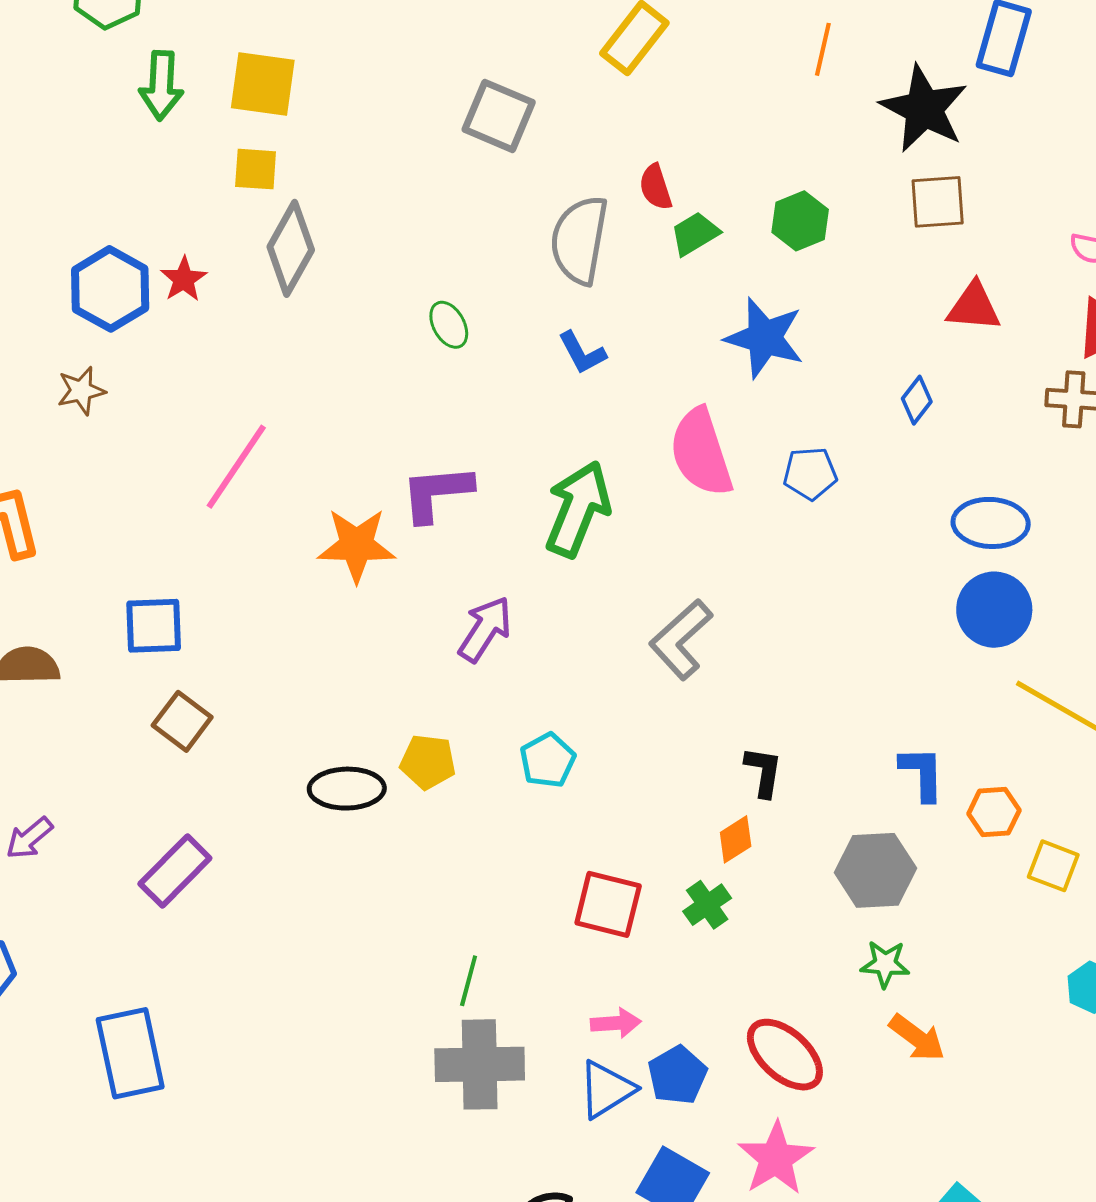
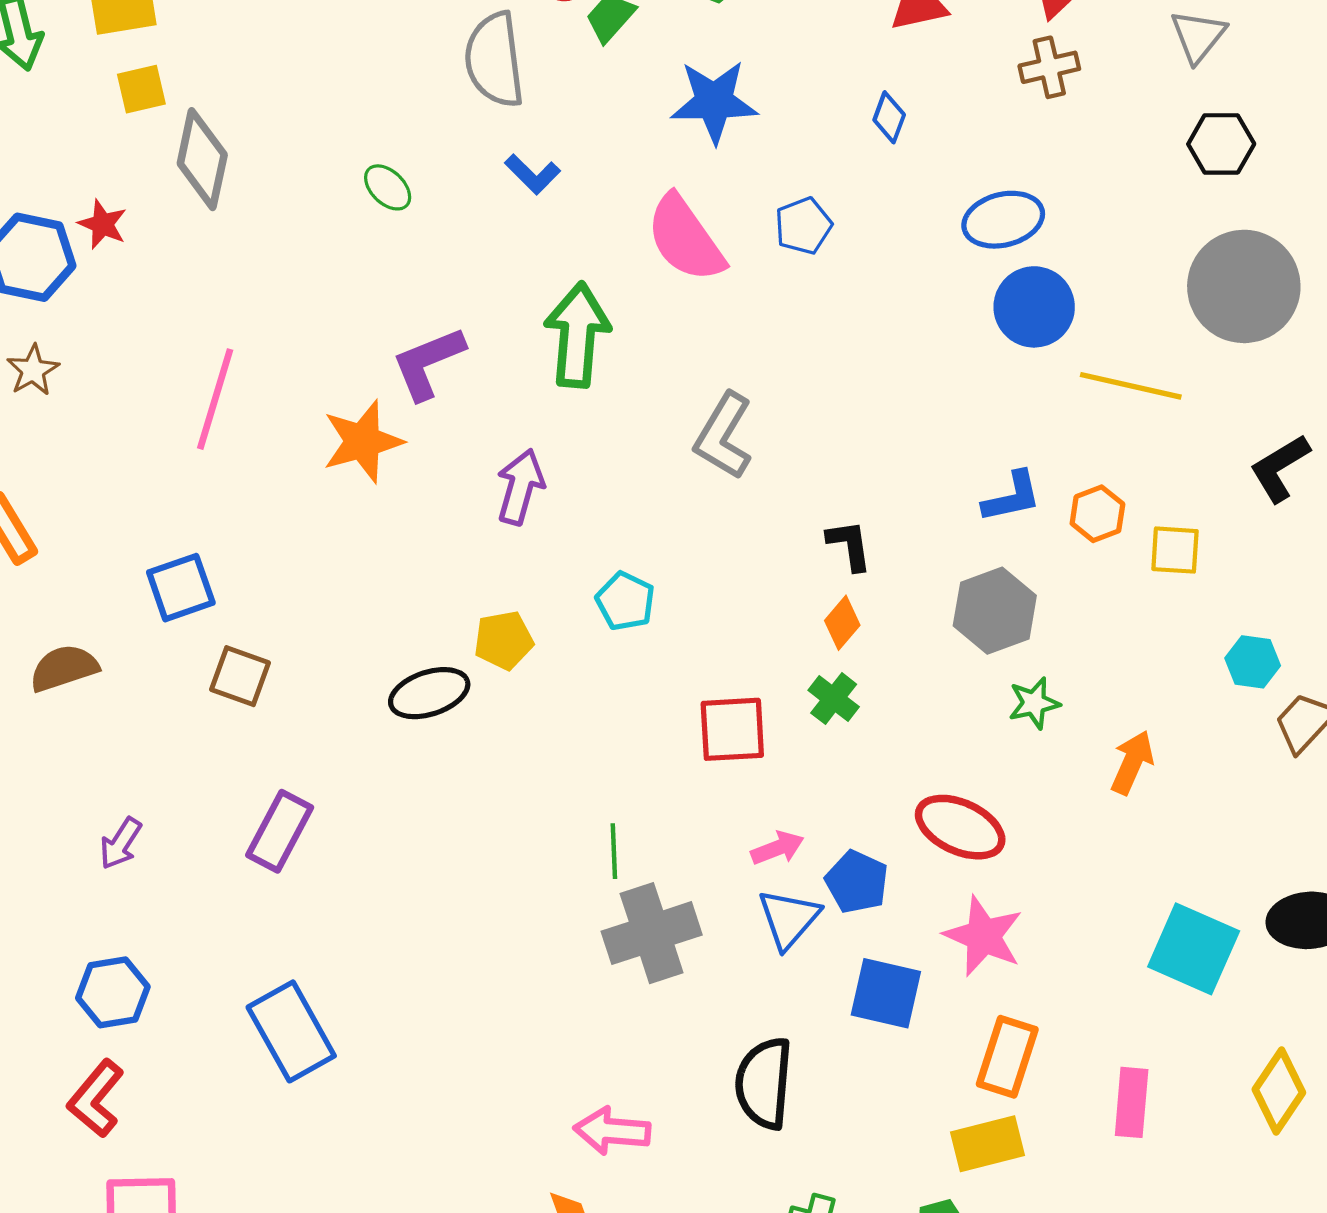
blue L-shape: (922, 773) -> (1012, 497), turned 96
orange arrow: (917, 1038) -> (1132, 762), moved, turned -86

